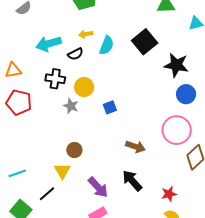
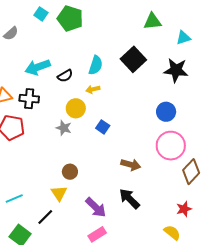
yellow arrow: (86, 34) -> (93, 89), moved
black star: (176, 65) -> (176, 70), moved
black cross: (55, 79) -> (29, 99), moved
blue circle: (186, 94) -> (166, 112), moved
blue square: (110, 107) -> (103, 127), turned -32
red star: (169, 194) -> (184, 209), moved

